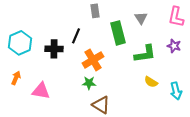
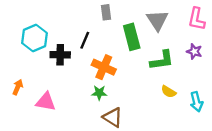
gray triangle: (141, 18) -> (157, 20), size x1.5
cyan hexagon: (20, 43) -> (34, 38), moved
orange cross: (93, 60) -> (104, 67), turned -35

